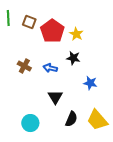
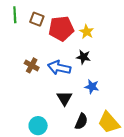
red pentagon: (52, 31) -> (61, 29), turned 30
blue arrow: (50, 68) -> (59, 68), size x1.5
blue star: (90, 83) -> (92, 87), moved

